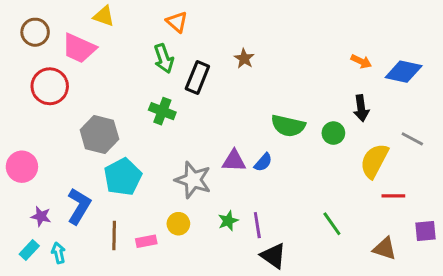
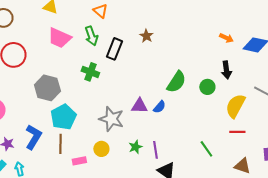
pink trapezoid: (79, 48) -> (59, 38), moved
green semicircle: (288, 126) -> (176, 82), turned -70
red line: (393, 196) -> (237, 132), moved
brown line: (114, 235) -> (60, 144), moved

